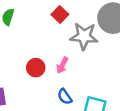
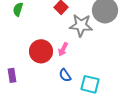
red circle: (36, 68) -> (41, 51), size x1.5

